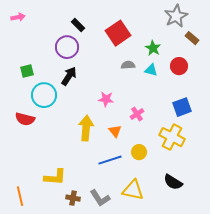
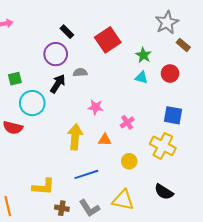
gray semicircle: (128, 65) -> (80, 72), moved
blue square: (182, 107) -> (173, 115), turned 30
orange triangle: (115, 131) -> (105, 140), turned -48
blue line: (110, 160) -> (86, 174), moved

